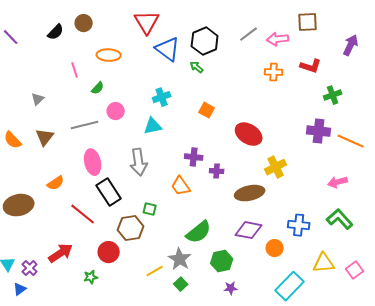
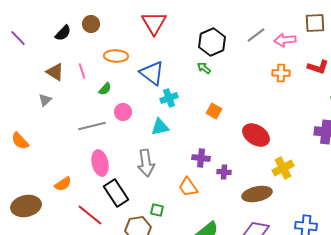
blue triangle: (168, 49) -> (152, 73), moved
brown triangle: (45, 137) -> (55, 72), moved, turned -36

